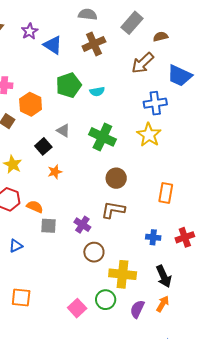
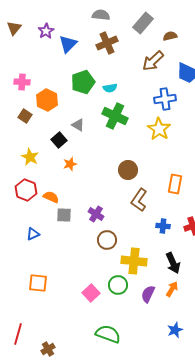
blue triangle: (53, 45) -> (68, 44), turned 42
green cross: (102, 137) -> (115, 116), moved
brown L-shape: (113, 210) -> (139, 200), moved, turned -65

